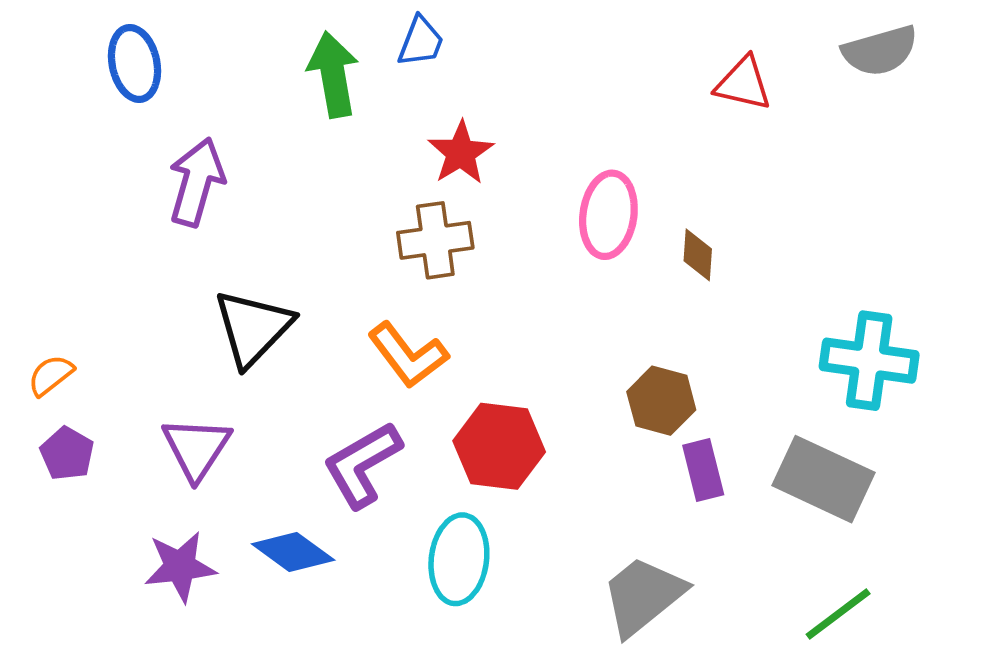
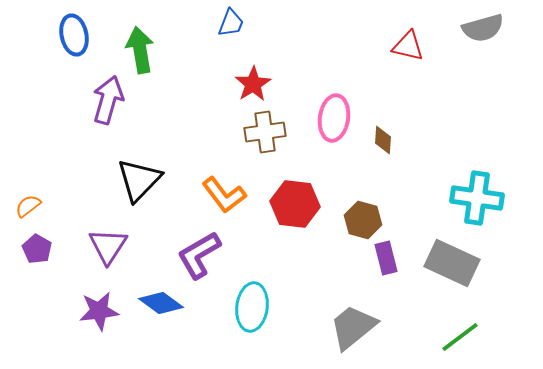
green arrow: (333, 74) -> (140, 50), moved
brown cross: (435, 240) -> (265, 132), moved
red hexagon: (499, 446) -> (295, 204), moved

